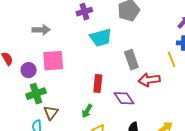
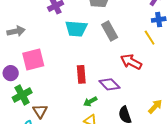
cyan trapezoid: (101, 38) -> (76, 29), turned 30
gray rectangle: (131, 60) -> (110, 31), moved
red arrow: (149, 80) -> (131, 62), turned 45
green arrow: (87, 111) -> (90, 102), moved, turned 40

